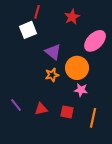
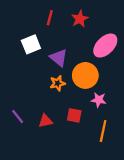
red line: (37, 12) -> (50, 18), moved
white square: (28, 30) -> (31, 44), moved
pink star: (81, 90) -> (99, 100), moved
red square: (67, 112) -> (74, 115), moved

